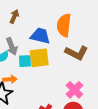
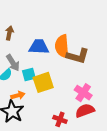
orange semicircle: (64, 25) -> (62, 46), moved
yellow square: (39, 58) -> (43, 82), moved

